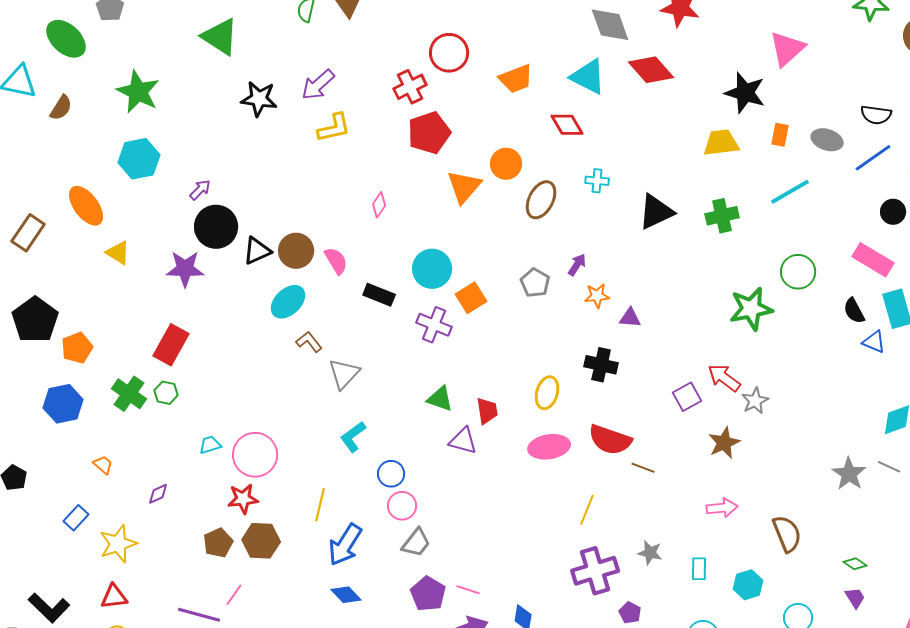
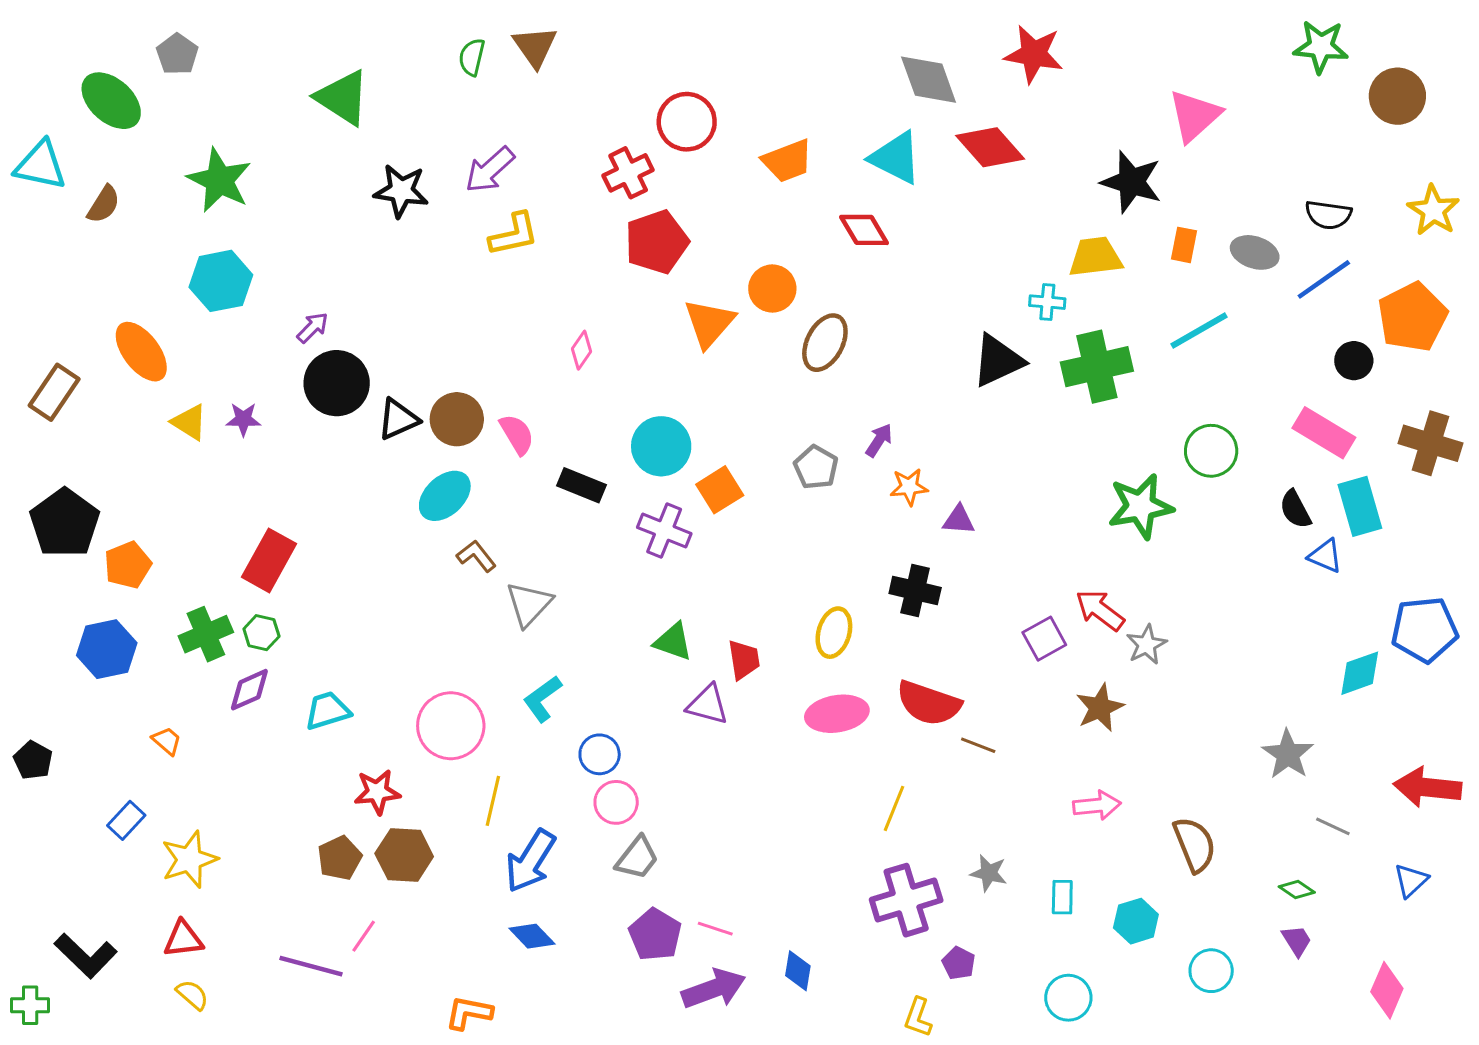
cyan cross: (597, 181) -> (1047, 302), moved
green cross: (722, 216) -> (1097, 367), size x1.4
purple star: (185, 269) -> (243, 419), moved, size x0.6
green cross: (129, 394) -> (206, 634), turned 32
cyan trapezoid: (210, 445) -> (328, 711), size x1.4
pink circle: (255, 455) -> (451, 726), moved
gray line: (889, 467) -> (1333, 826), moved
purple diamond: (158, 494) -> (249, 690), moved, size x1.4

